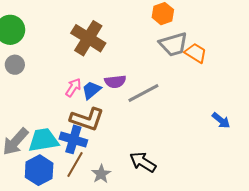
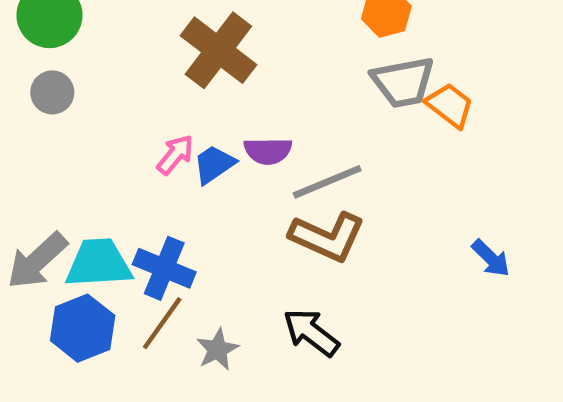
brown L-shape: (87, 119) -> (327, 237), moved

